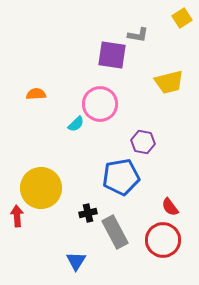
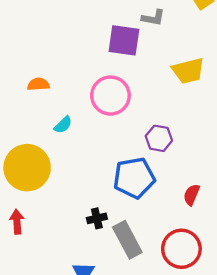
cyan semicircle: (76, 124) -> (63, 125), moved
yellow circle: (41, 188) -> (27, 168), moved
red semicircle: (170, 207) -> (192, 195), moved, turned 60

